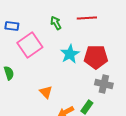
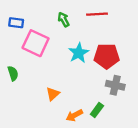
pink square: (30, 45) -> (36, 43), turned -30
orange triangle: (46, 92) -> (53, 94), turned 32

